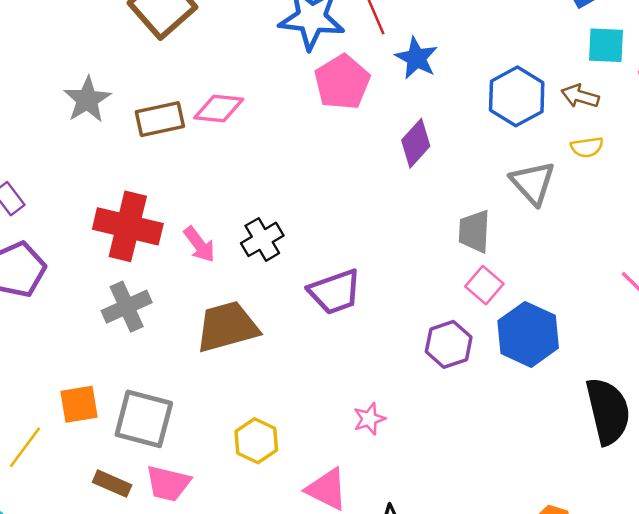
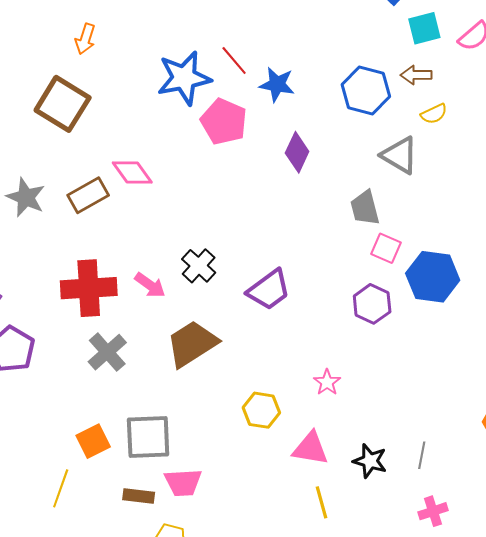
pink diamond: (219, 109) -> (132, 173), turned 66
yellow hexagon: (256, 441) -> (261, 410), moved

